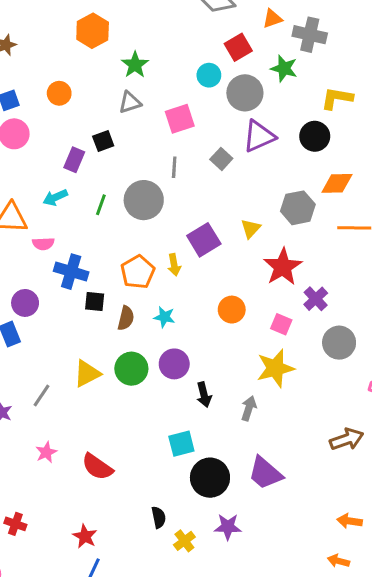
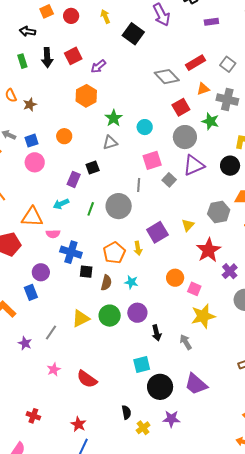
cyan circle: (209, 75) -> (145, 127), moved
pink square: (180, 119) -> (152, 160), moved
pink square: (281, 324) -> (194, 289), moved
gray arrow: (249, 408) -> (186, 342), turned -49

